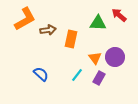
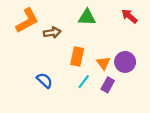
green triangle: (98, 23) -> (87, 17), moved
orange rectangle: (71, 39) -> (77, 56), moved

